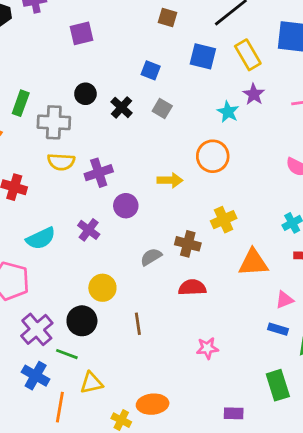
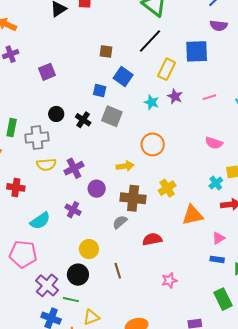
yellow rectangle: (248, 55) -> (167, 69), turned 65
blue square: (203, 56) -> (123, 77), moved, turned 30
gray square: (162, 109) -> (112, 116), size x1.5
cyan star: (228, 112) -> (152, 102), moved
brown cross: (188, 244) -> (133, 198), moved, size x1.4

